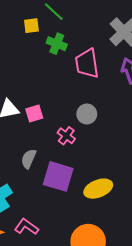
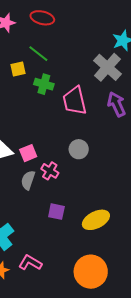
pink cross: (66, 136) -> (50, 171), moved
gray semicircle: (29, 159) -> (28, 180), moved
purple square: (58, 176) -> (56, 212), size x0.6

